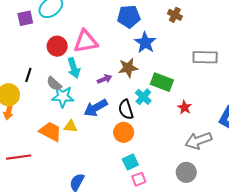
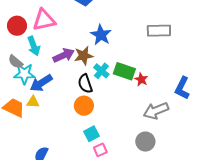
blue star: (145, 43) -> (101, 35), moved
brown star: (128, 68) -> (84, 56), moved
purple arrow: (104, 79) -> (64, 55), size x1.5
green rectangle: (162, 82) -> (124, 71), moved
blue arrow: (96, 108) -> (41, 83), moved

